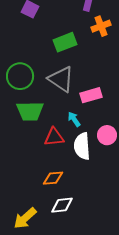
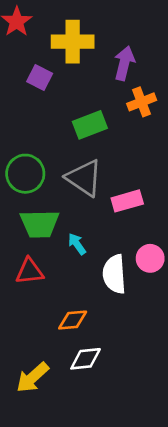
cyan arrow: (74, 119) -> (77, 244), moved
red triangle: (54, 137) -> (30, 271), moved

